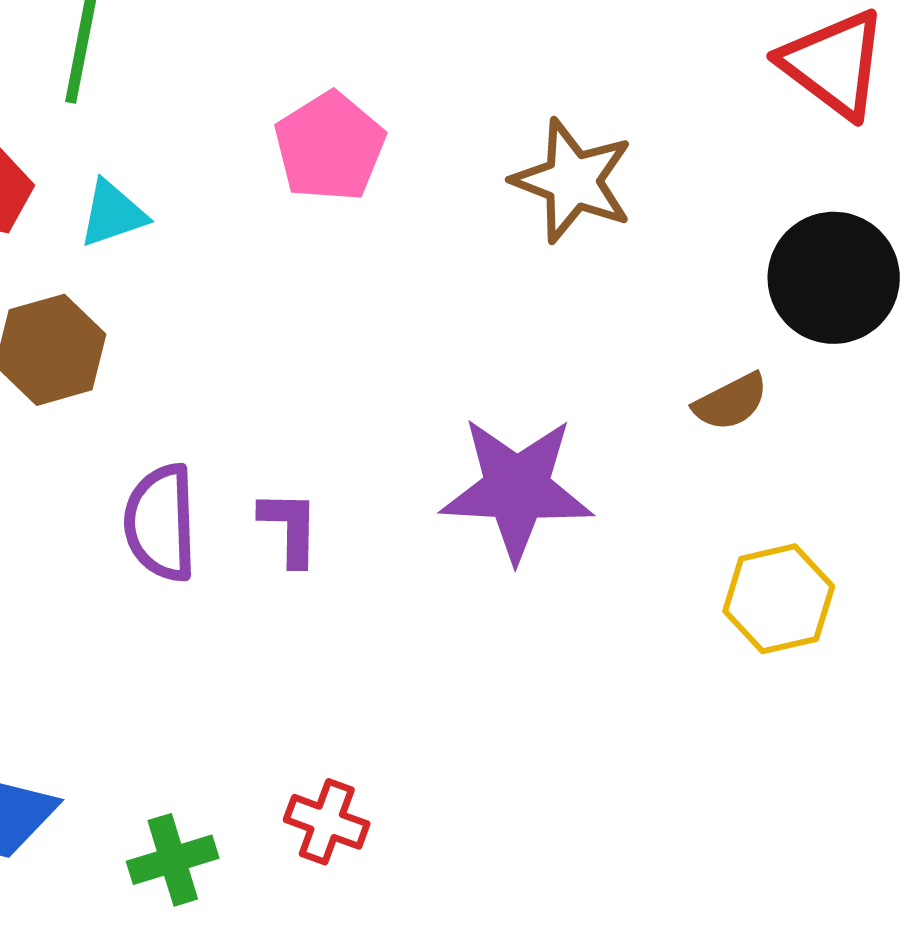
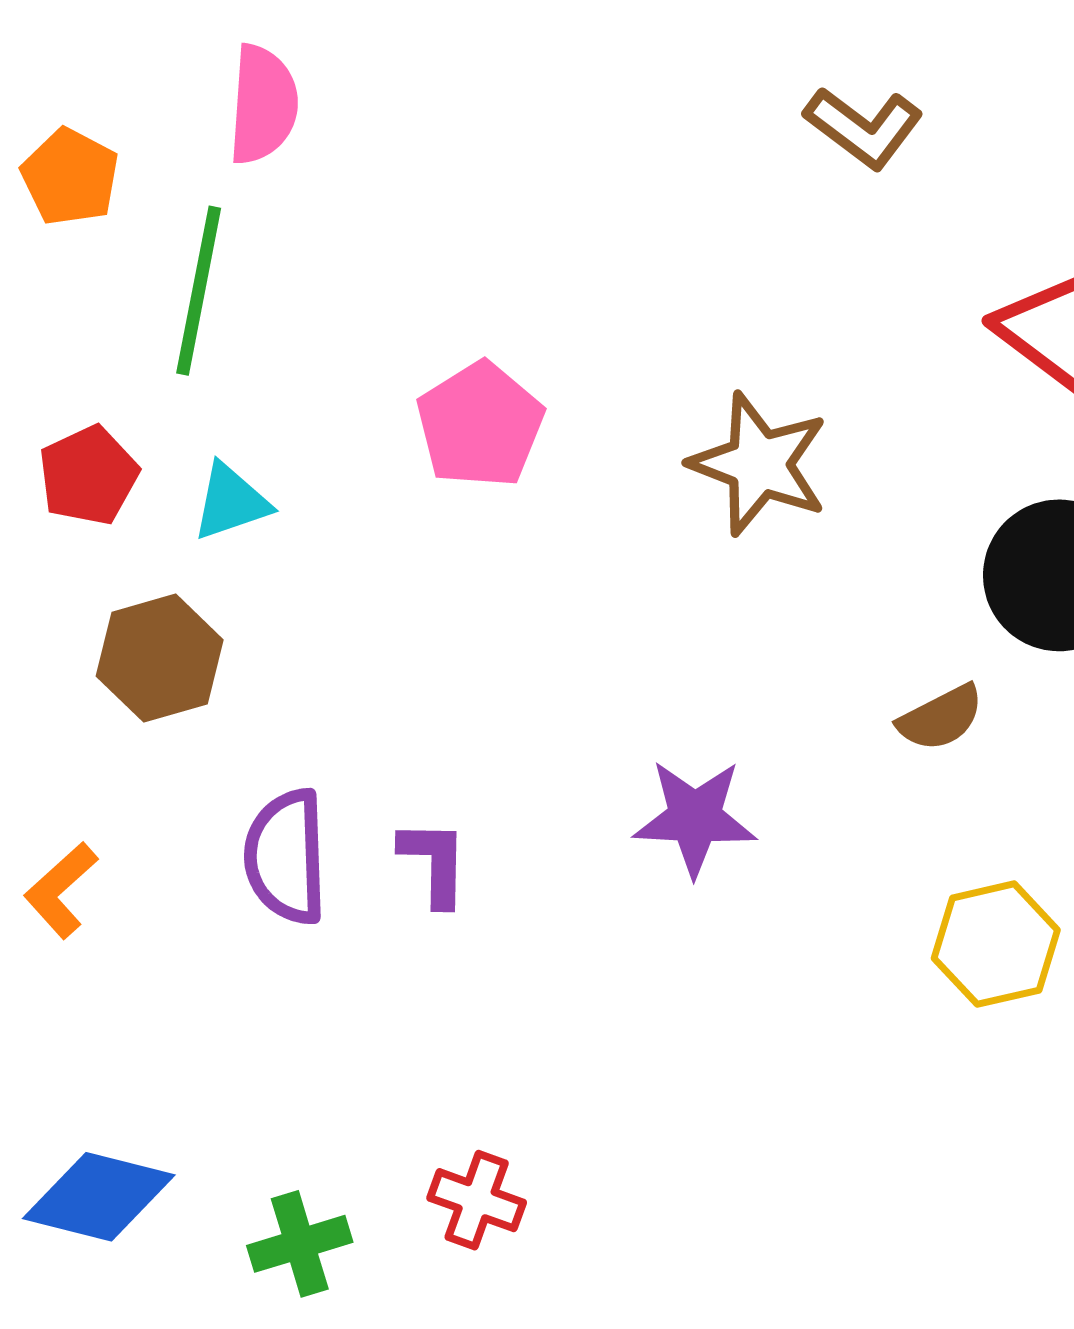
purple star: (517, 489) -> (695, 818), size x0.7

